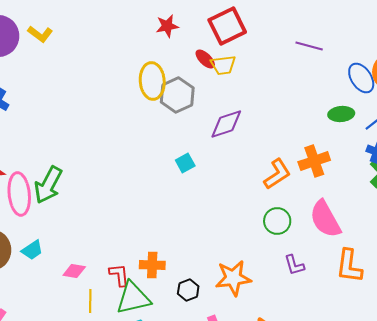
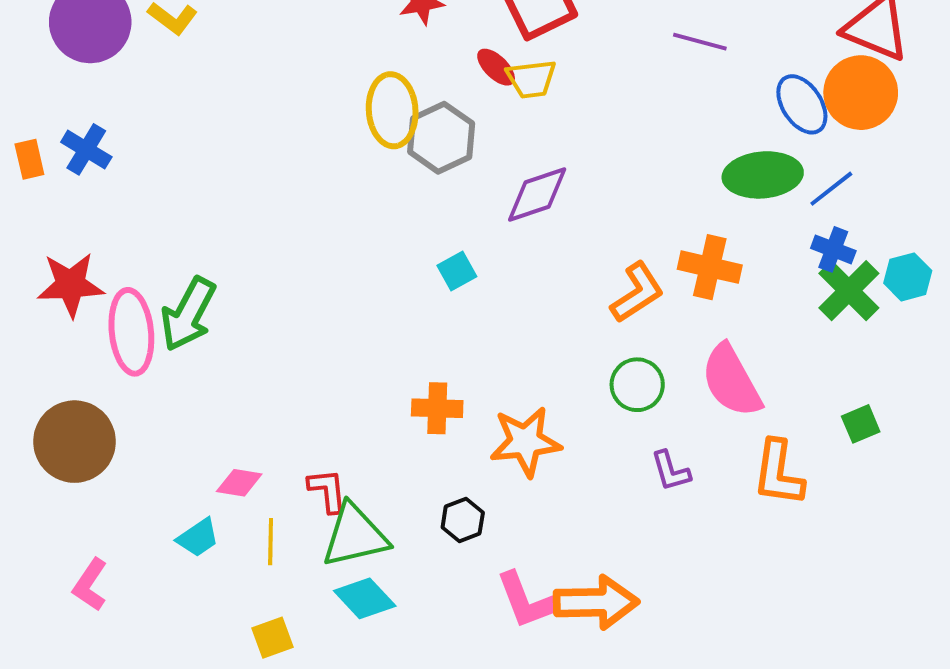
green ellipse: (341, 114) -> (763, 175), size x1.5
orange cross: (314, 161) -> (710, 267), turned 32
cyan trapezoid: (32, 250) -> (198, 538), moved
orange cross: (152, 265) -> (437, 408), moved
orange star: (233, 278) -> (525, 442), moved

